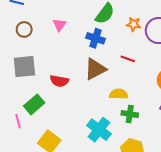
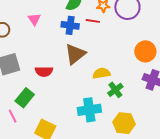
red line: (128, 59) -> (93, 21), moved
green cross: (130, 114) -> (115, 90), turned -35
cyan cross: (99, 130) -> (89, 110), turned -35

